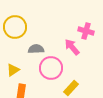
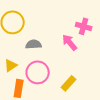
pink circle: (51, 68) -> (38, 72), moved

